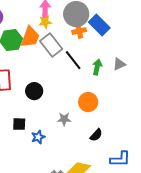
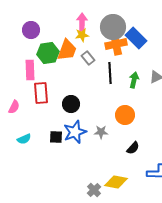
orange cross: (79, 31) -> (116, 44), size x1.5
gray rectangle: (51, 45) -> (88, 58), size x0.6
black line: (73, 60) -> (110, 73), turned 35
blue star: (38, 137) -> (75, 132), moved, size x1.6

